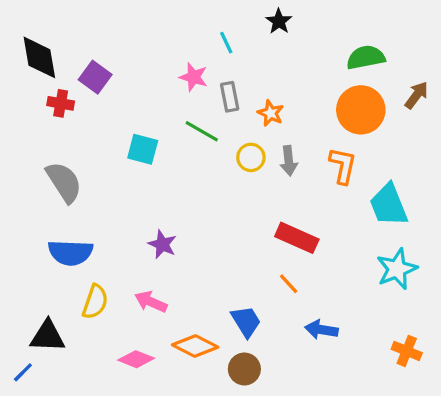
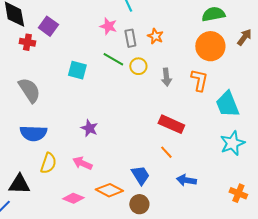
orange star: (271, 113) -> (155, 36), moved
yellow circle: (251, 157) -> (138, 66), moved

